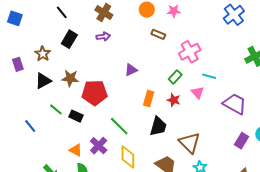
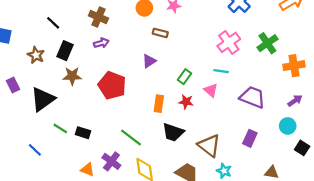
pink cross: (190, 52) -> (229, 42), moved
brown star: (43, 54) -> (36, 55), moved
purple triangle: (131, 70) -> (149, 61), moved
brown star: (70, 78) -> (72, 76), moved
black triangle: (43, 81) -> (43, 99), size x1.4
red pentagon: (94, 93) -> (112, 85), moved, turned 30
black trapezoid: (158, 126) -> (173, 132), turned 100
purple rectangle: (242, 141) -> (250, 138), moved

